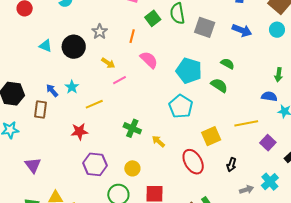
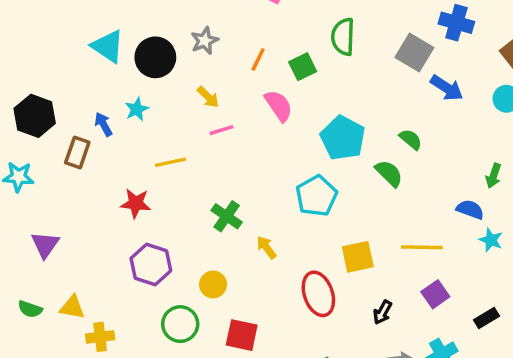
green square: (153, 18) -> (303, 67), moved
gray square: (205, 27) -> (414, 52), moved
cyan triangle: (46, 46) -> (108, 46), size x1.5
cyan star: (72, 87) -> (137, 109), moved
purple square: (268, 143) -> (435, 294), moved

